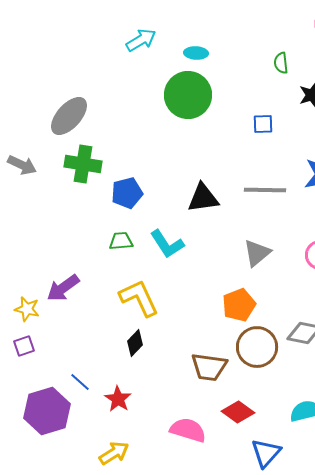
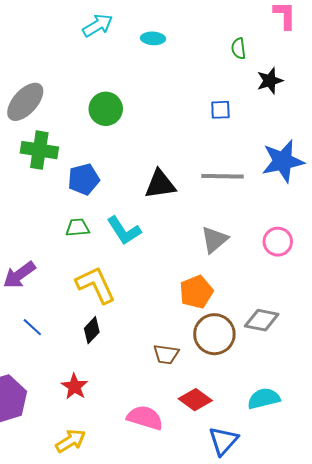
green circle: (188, 95) -> (106, 109), moved, size x0.7
brown trapezoid: (209, 367) -> (166, 354), size x0.7
blue line: (80, 382) -> (32, 327), moved

